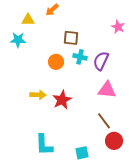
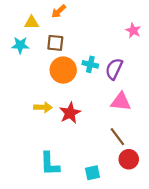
brown square: (71, 38) -> (55, 43), moved
orange circle: (56, 62) -> (63, 70), size x1.5

